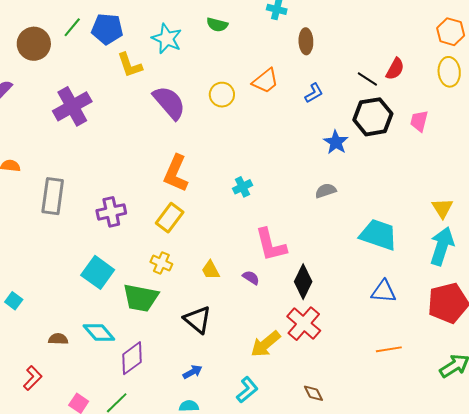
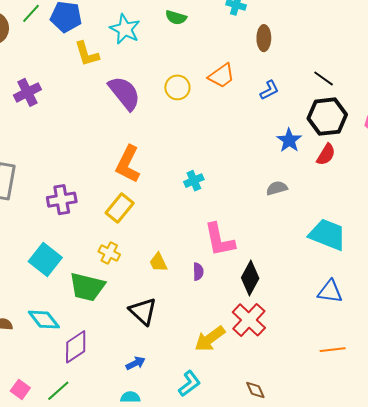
red semicircle: (395, 69) -> (326, 155), moved
purple cross: (72, 106) -> (27, 92), size x0.7
purple semicircle: (251, 278) -> (198, 272), turned 54

